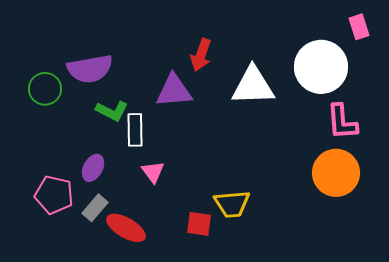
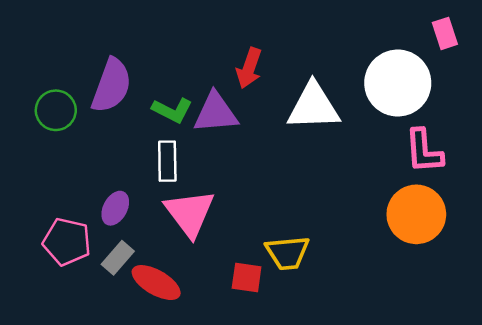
purple semicircle: (90, 69) -> (112, 86), turned -60
green L-shape: (112, 111) -> (172, 110), moved
pink triangle: (153, 172) -> (190, 213), size x1.8

